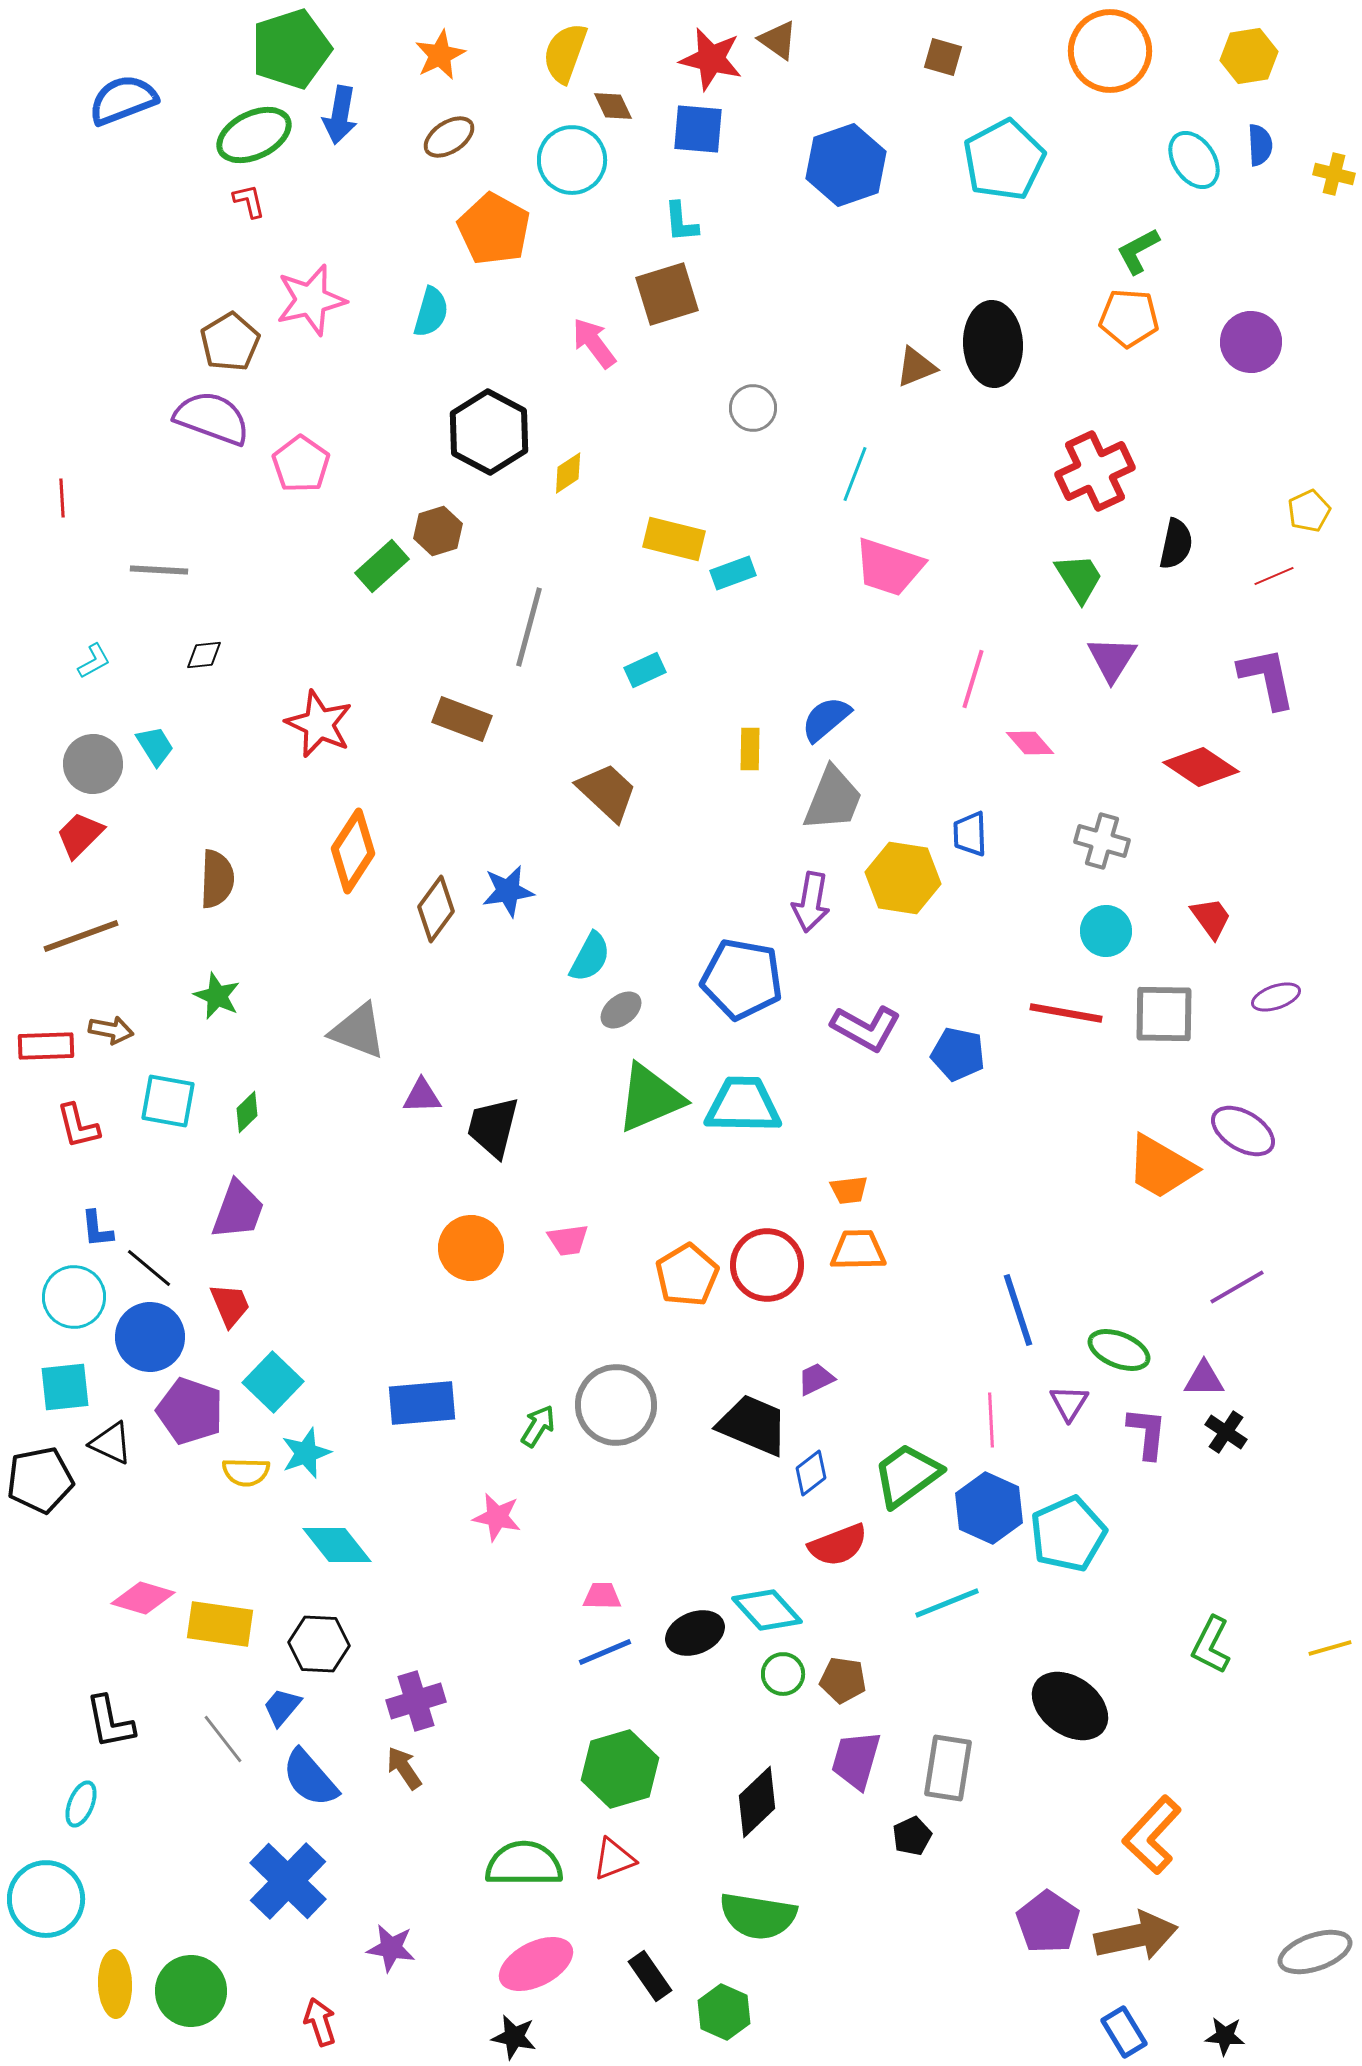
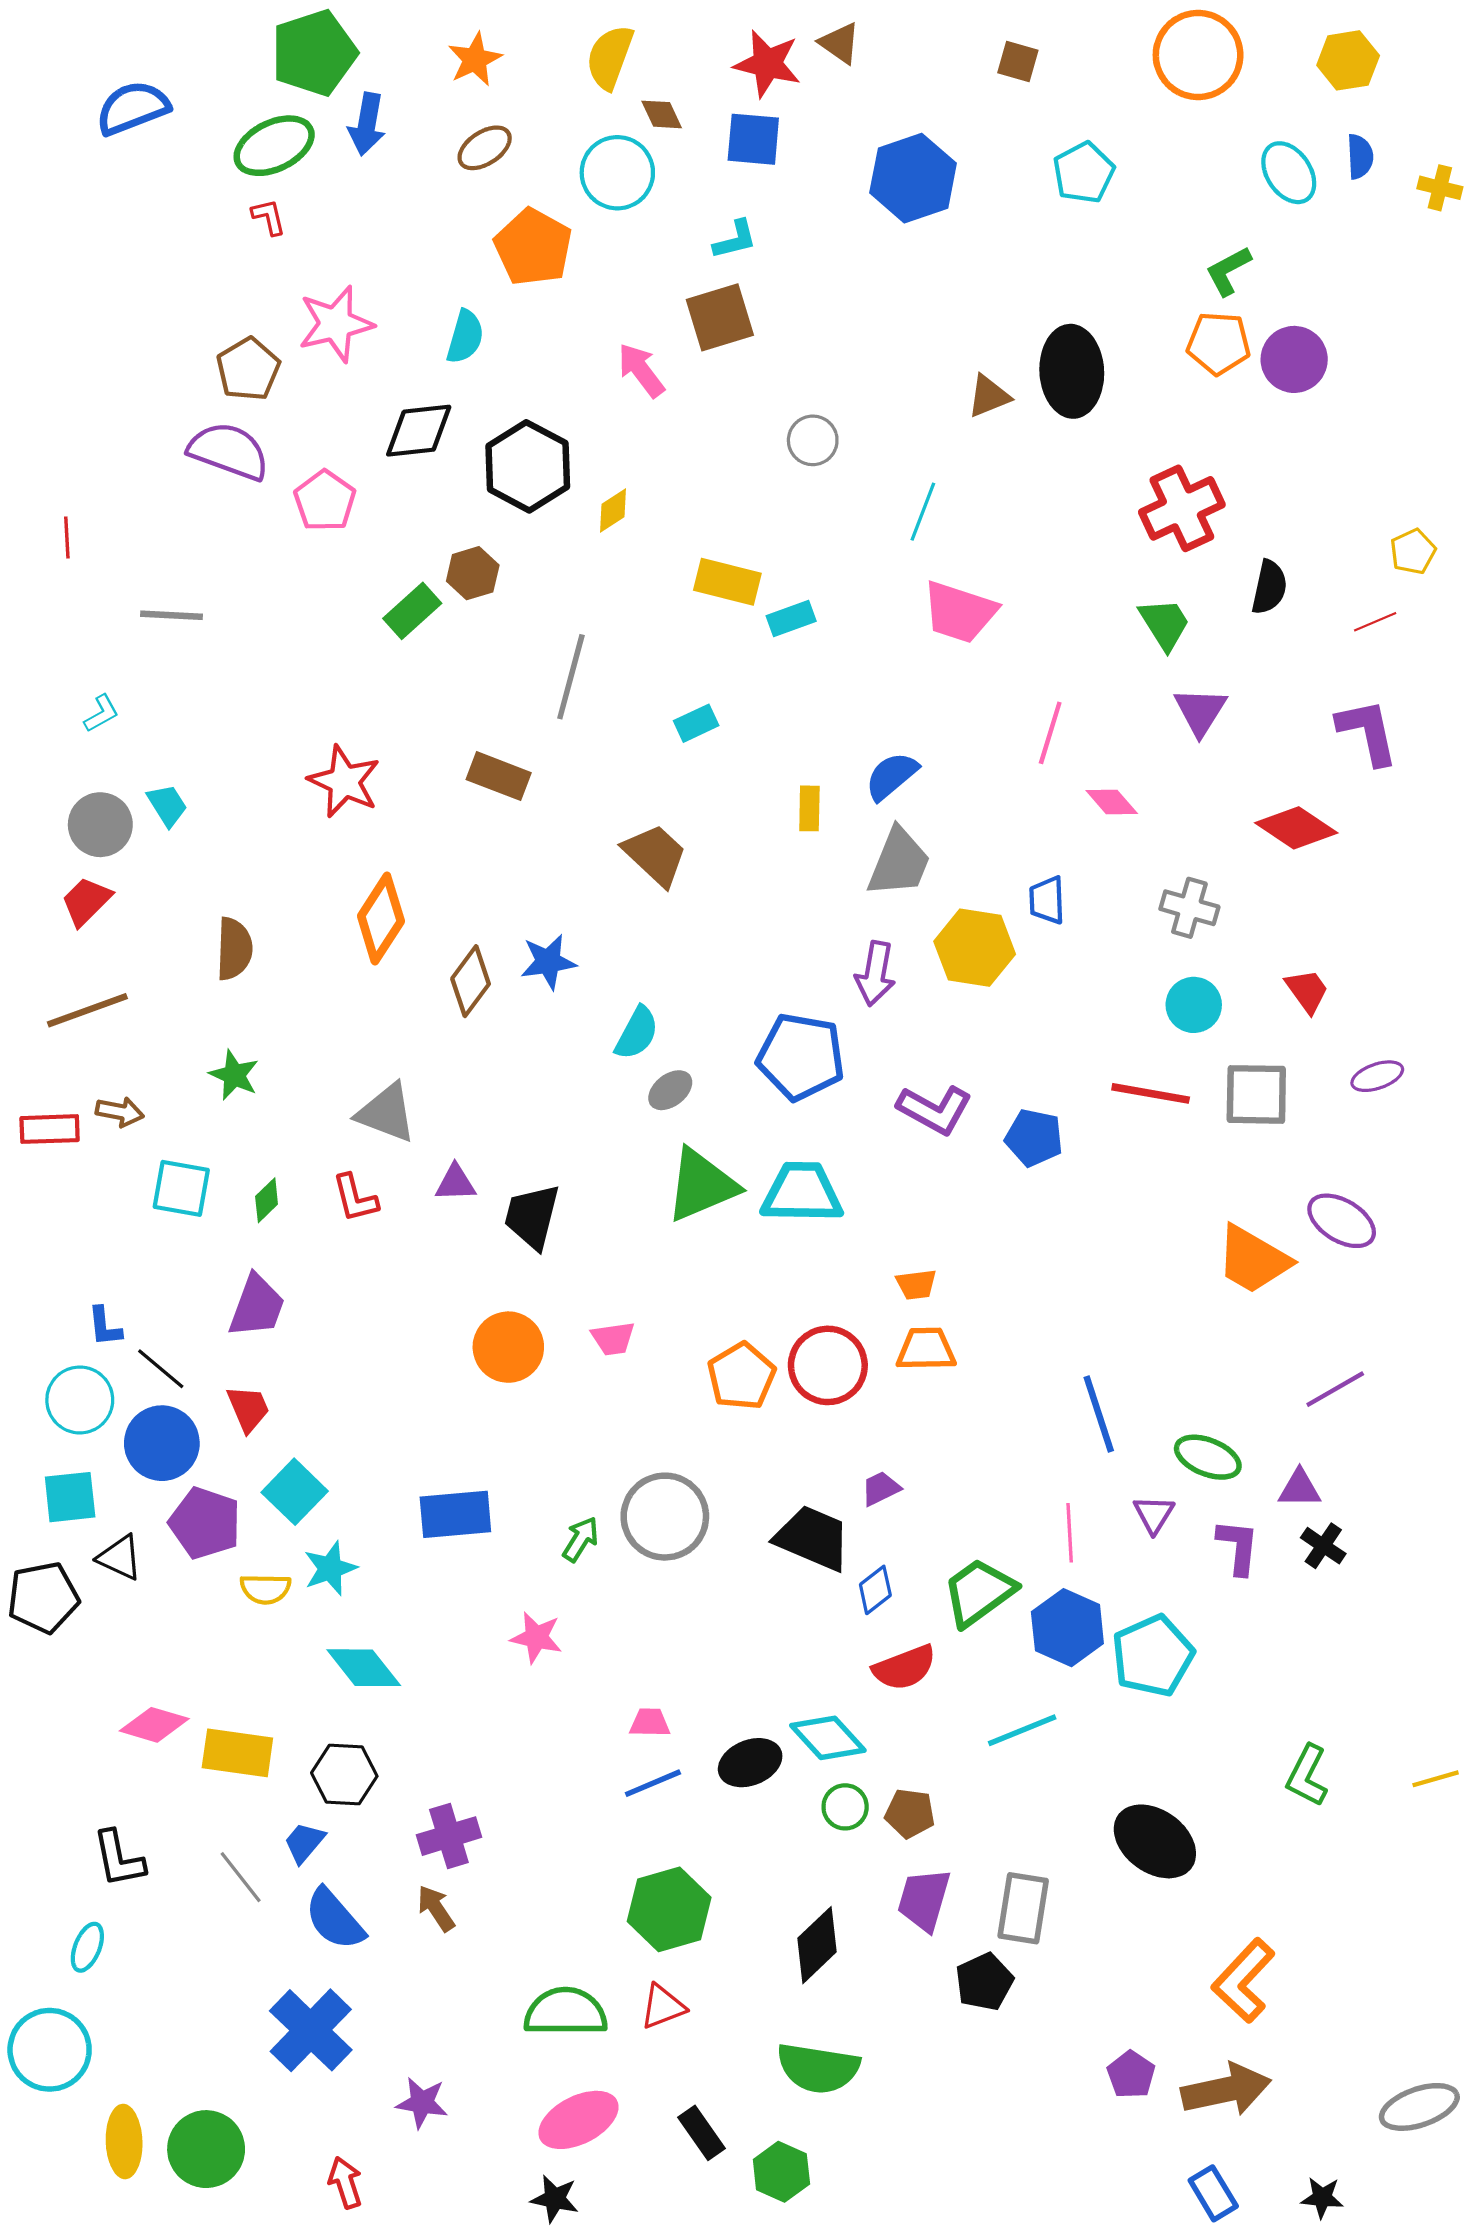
cyan pentagon: (1004, 160) -> (1084, 173), size x0.7
cyan L-shape: (681, 222) -> (735, 240), turned -99
purple circle: (1251, 342) -> (1294, 359), moved
black diamond: (204, 655) -> (419, 431), moved, size x1.8
red L-shape: (78, 1126) -> (355, 1198), moved
black pentagon: (912, 1836) -> (984, 1982), size x1.4
purple pentagon: (1048, 1922) -> (1131, 2075), size x0.7

